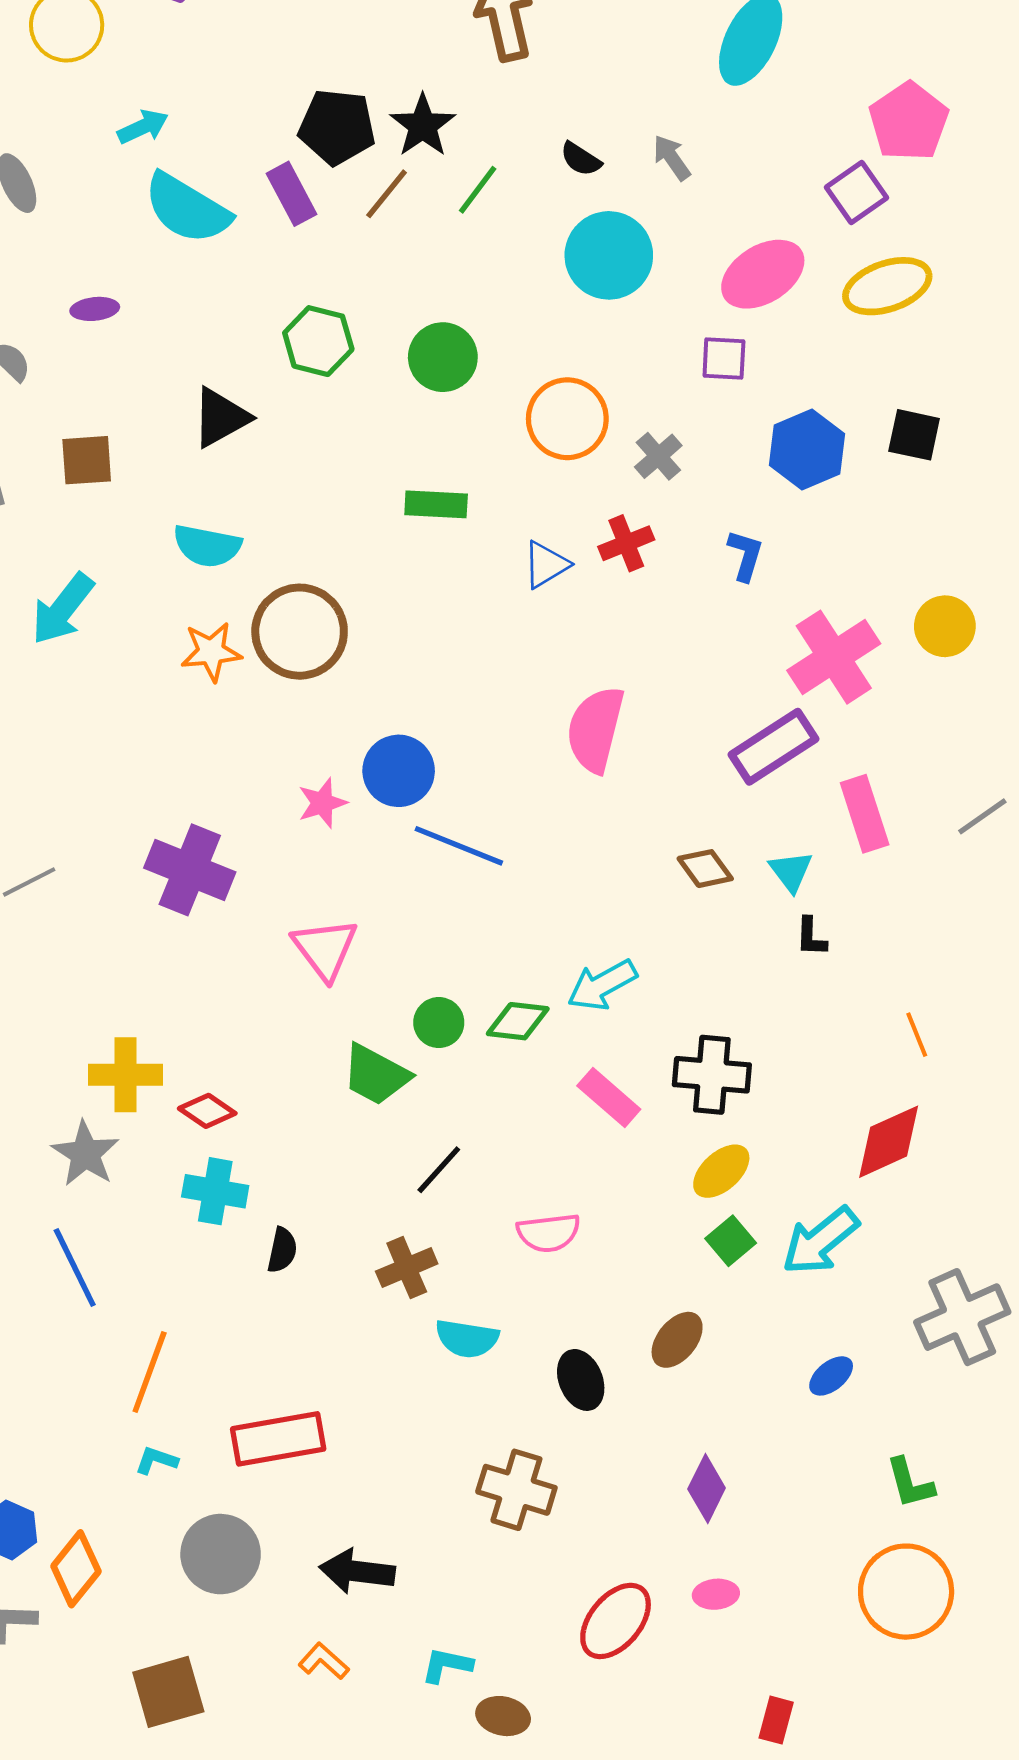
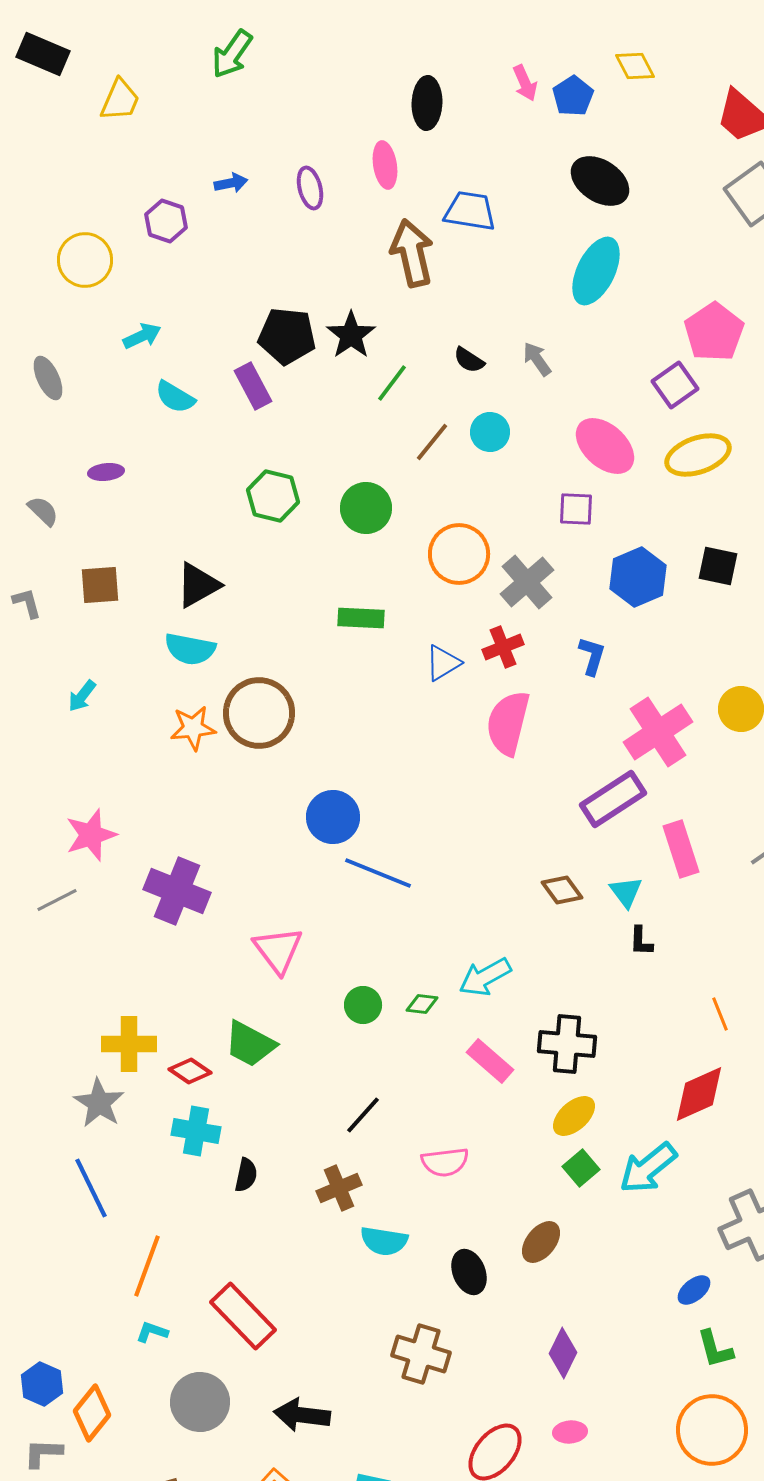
brown line: (387, 194) -> (432, 442), moved
cyan semicircle: (187, 209) -> (175, 397), size x0.6
cyan circle: (609, 255) -> (490, 432), size x0.6
pink ellipse: (763, 274) -> (605, 446), turned 74
black triangle: (221, 417) -> (198, 585), moved
gray cross: (658, 456) -> (527, 582), size x1.5
cyan arrow: (63, 609) -> (82, 696), size x0.6
pink semicircle: (595, 729) -> (508, 723), moved
pink star: (322, 803) -> (91, 835), moved, size x1.4
green diamond: (518, 1021) -> (422, 1004), size x0.7
green trapezoid: (376, 1075) -> (250, 1044), moved
blue ellipse: (831, 1376) -> (694, 1290), moved
red rectangle: (278, 1439) -> (243, 1316), turned 56

